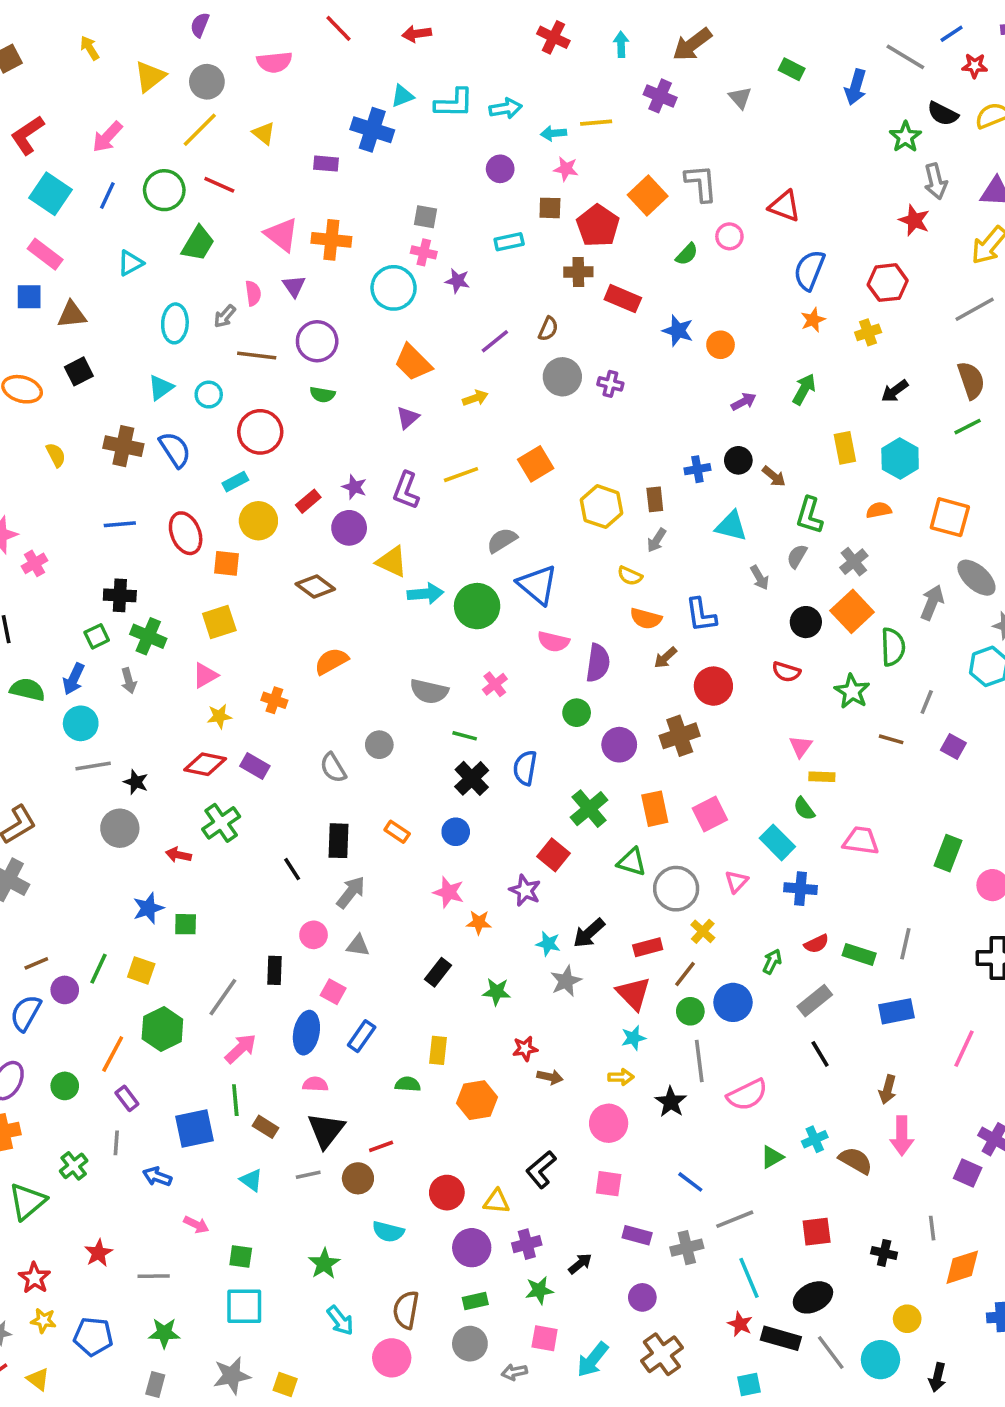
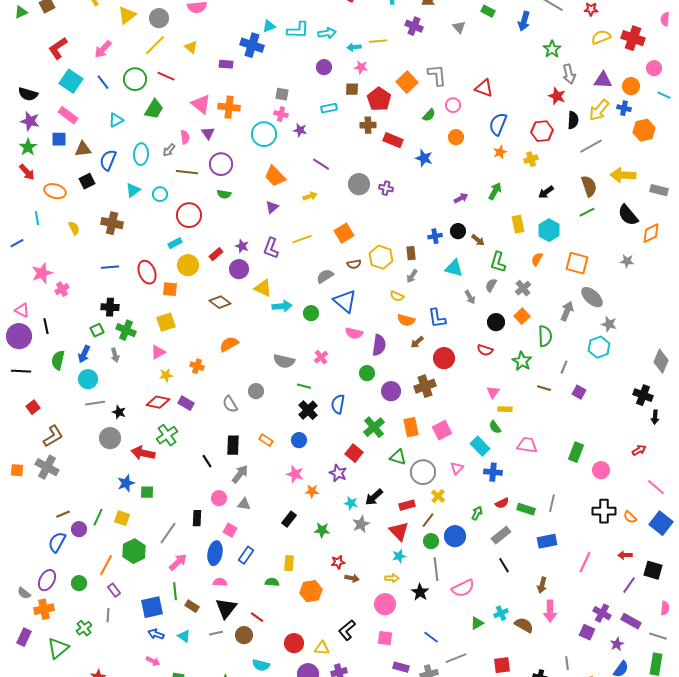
black semicircle: (943, 114) -> (573, 120), moved, turned -114
blue line: (107, 195) -> (103, 82), turned -63
brown semicircle: (548, 329) -> (354, 264), moved, turned 56
purple line: (495, 341) -> (321, 164), turned 72
orange circle: (721, 345) -> (456, 137), moved
blue semicircle: (175, 450) -> (108, 160), moved, turned -125
orange semicircle: (879, 510) -> (537, 259), turned -48
green circle: (477, 606) -> (311, 313), size x0.6
orange square: (852, 611) -> (522, 316), size x0.7
green semicircle: (27, 690) -> (58, 360), turned -90
red arrow: (178, 855) -> (143, 453), size x1.6
red line: (381, 1146) -> (257, 617), turned 56
blue arrow: (157, 1177) -> (156, 634), moved

